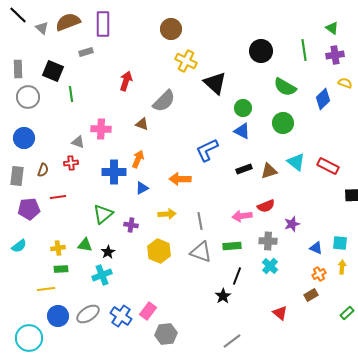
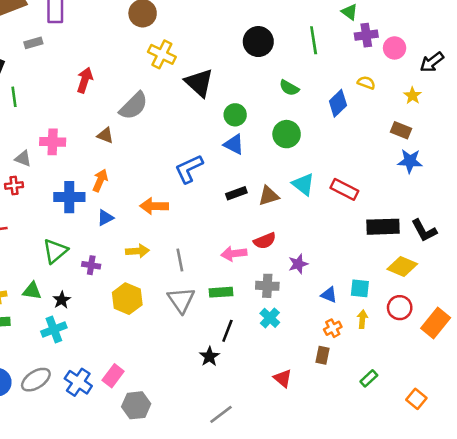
purple cross: (335, 55) -> (366, 35), moved
green semicircle: (285, 87) -> (289, 88), size x0.7
gray triangle: (201, 252) -> (181, 300), turned 35
brown rectangle: (311, 295) -> (323, 355), turned -48

